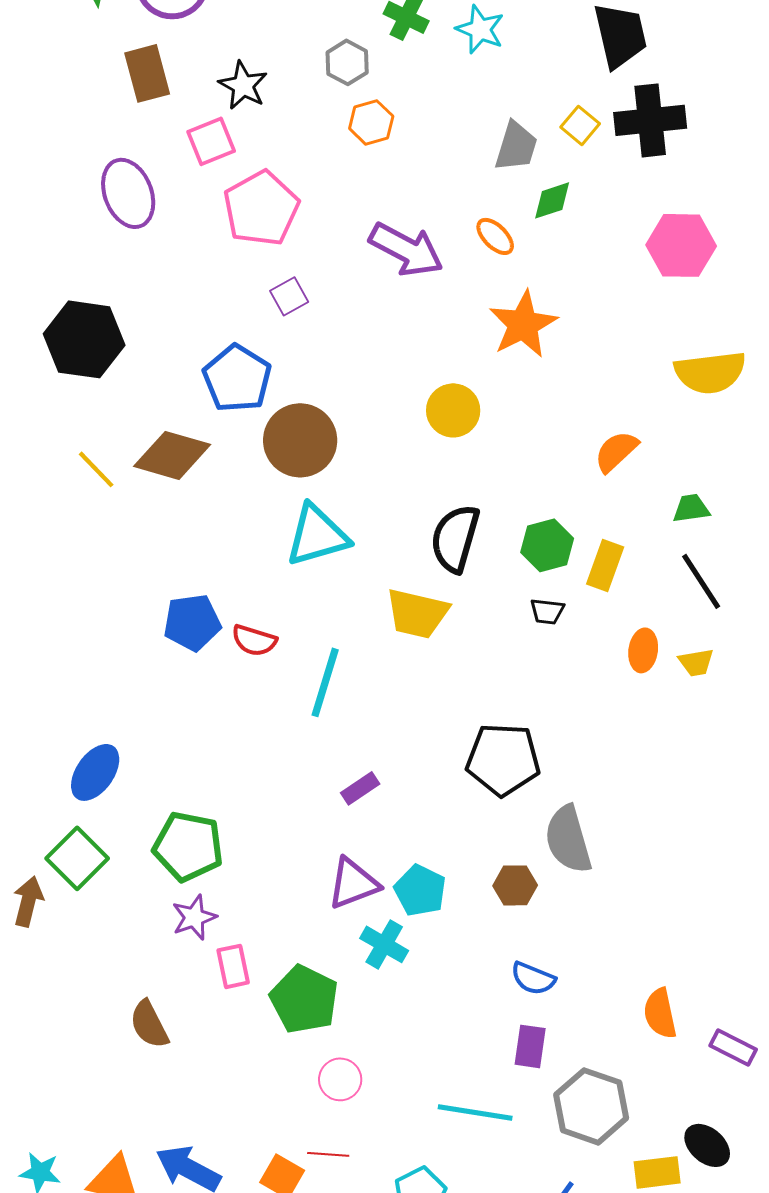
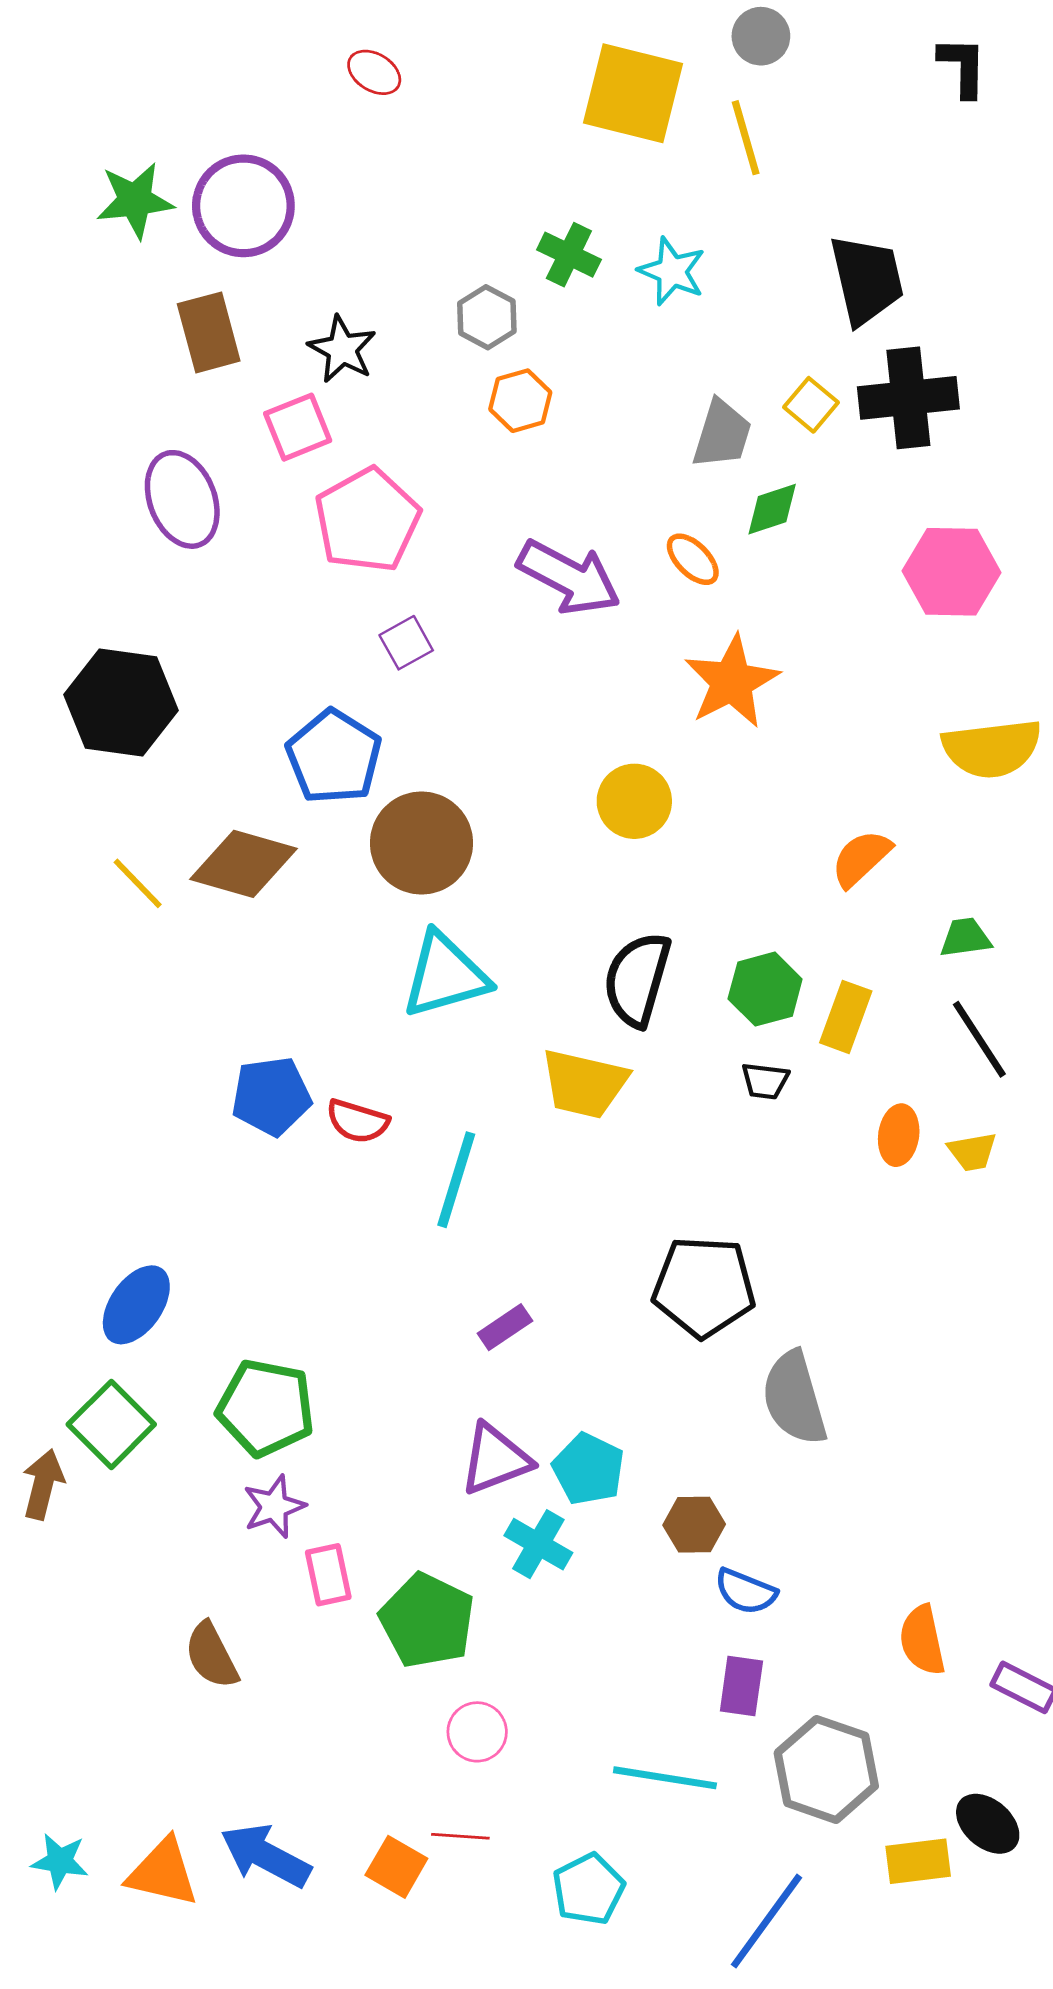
brown hexagon: (515, 885) -> (694, 1525), moved

